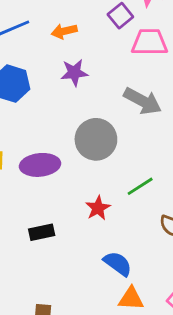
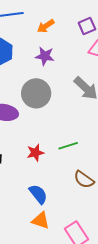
orange arrow: (64, 31) -> (46, 26), turned -36
gray circle: (96, 139) -> (36, 93), moved

